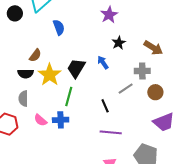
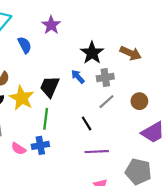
purple star: (109, 15) -> (51, 25), moved
black star: (119, 43) -> (92, 53), size x1.5
gray cross: (142, 71) -> (105, 77), moved

